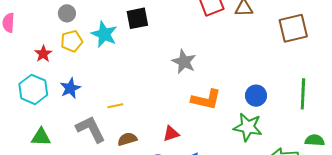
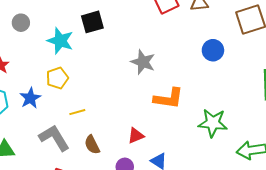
yellow pentagon: (72, 41) -> (57, 78), moved
blue circle: (256, 96) -> (213, 50), moved
brown semicircle: (127, 139) -> (92, 145), turned -96

